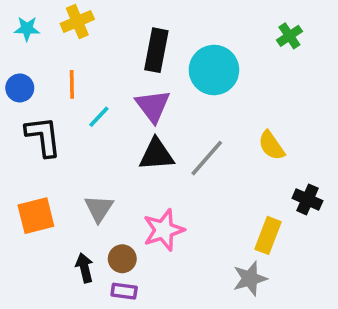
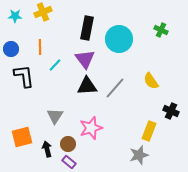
green cross: (289, 36) -> (161, 30), moved, turned -32
orange square: (36, 216) -> (22, 137), moved
purple rectangle: (124, 291) -> (69, 162), turned 32

